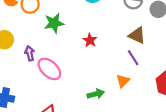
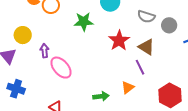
green star: (54, 23) -> (84, 22), moved
red star: (90, 40) -> (119, 41), moved, size x1.5

